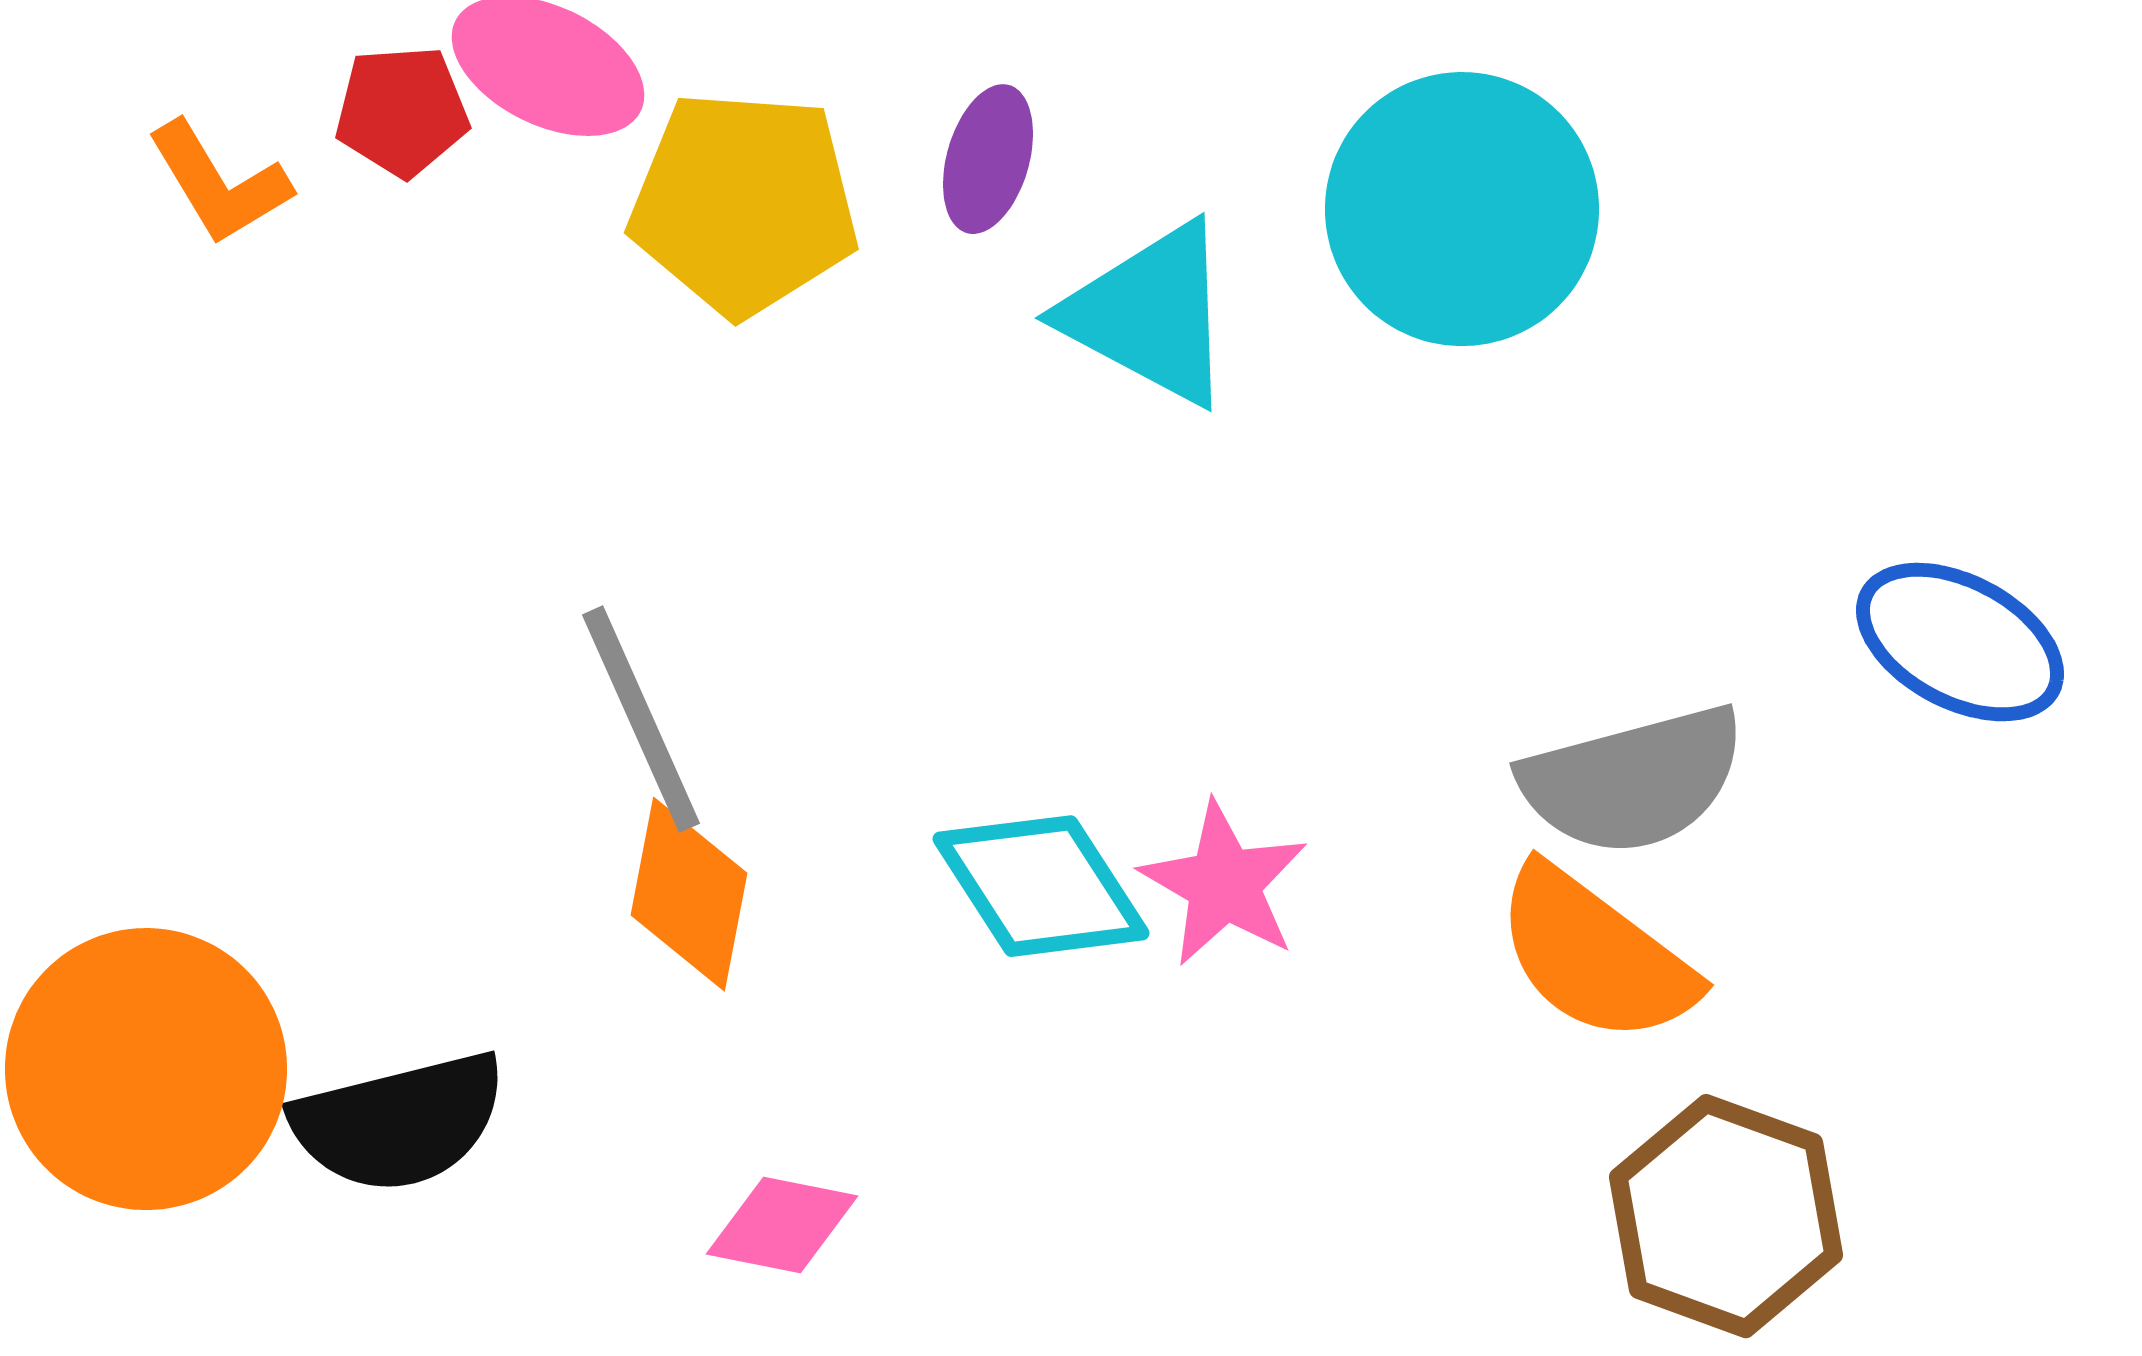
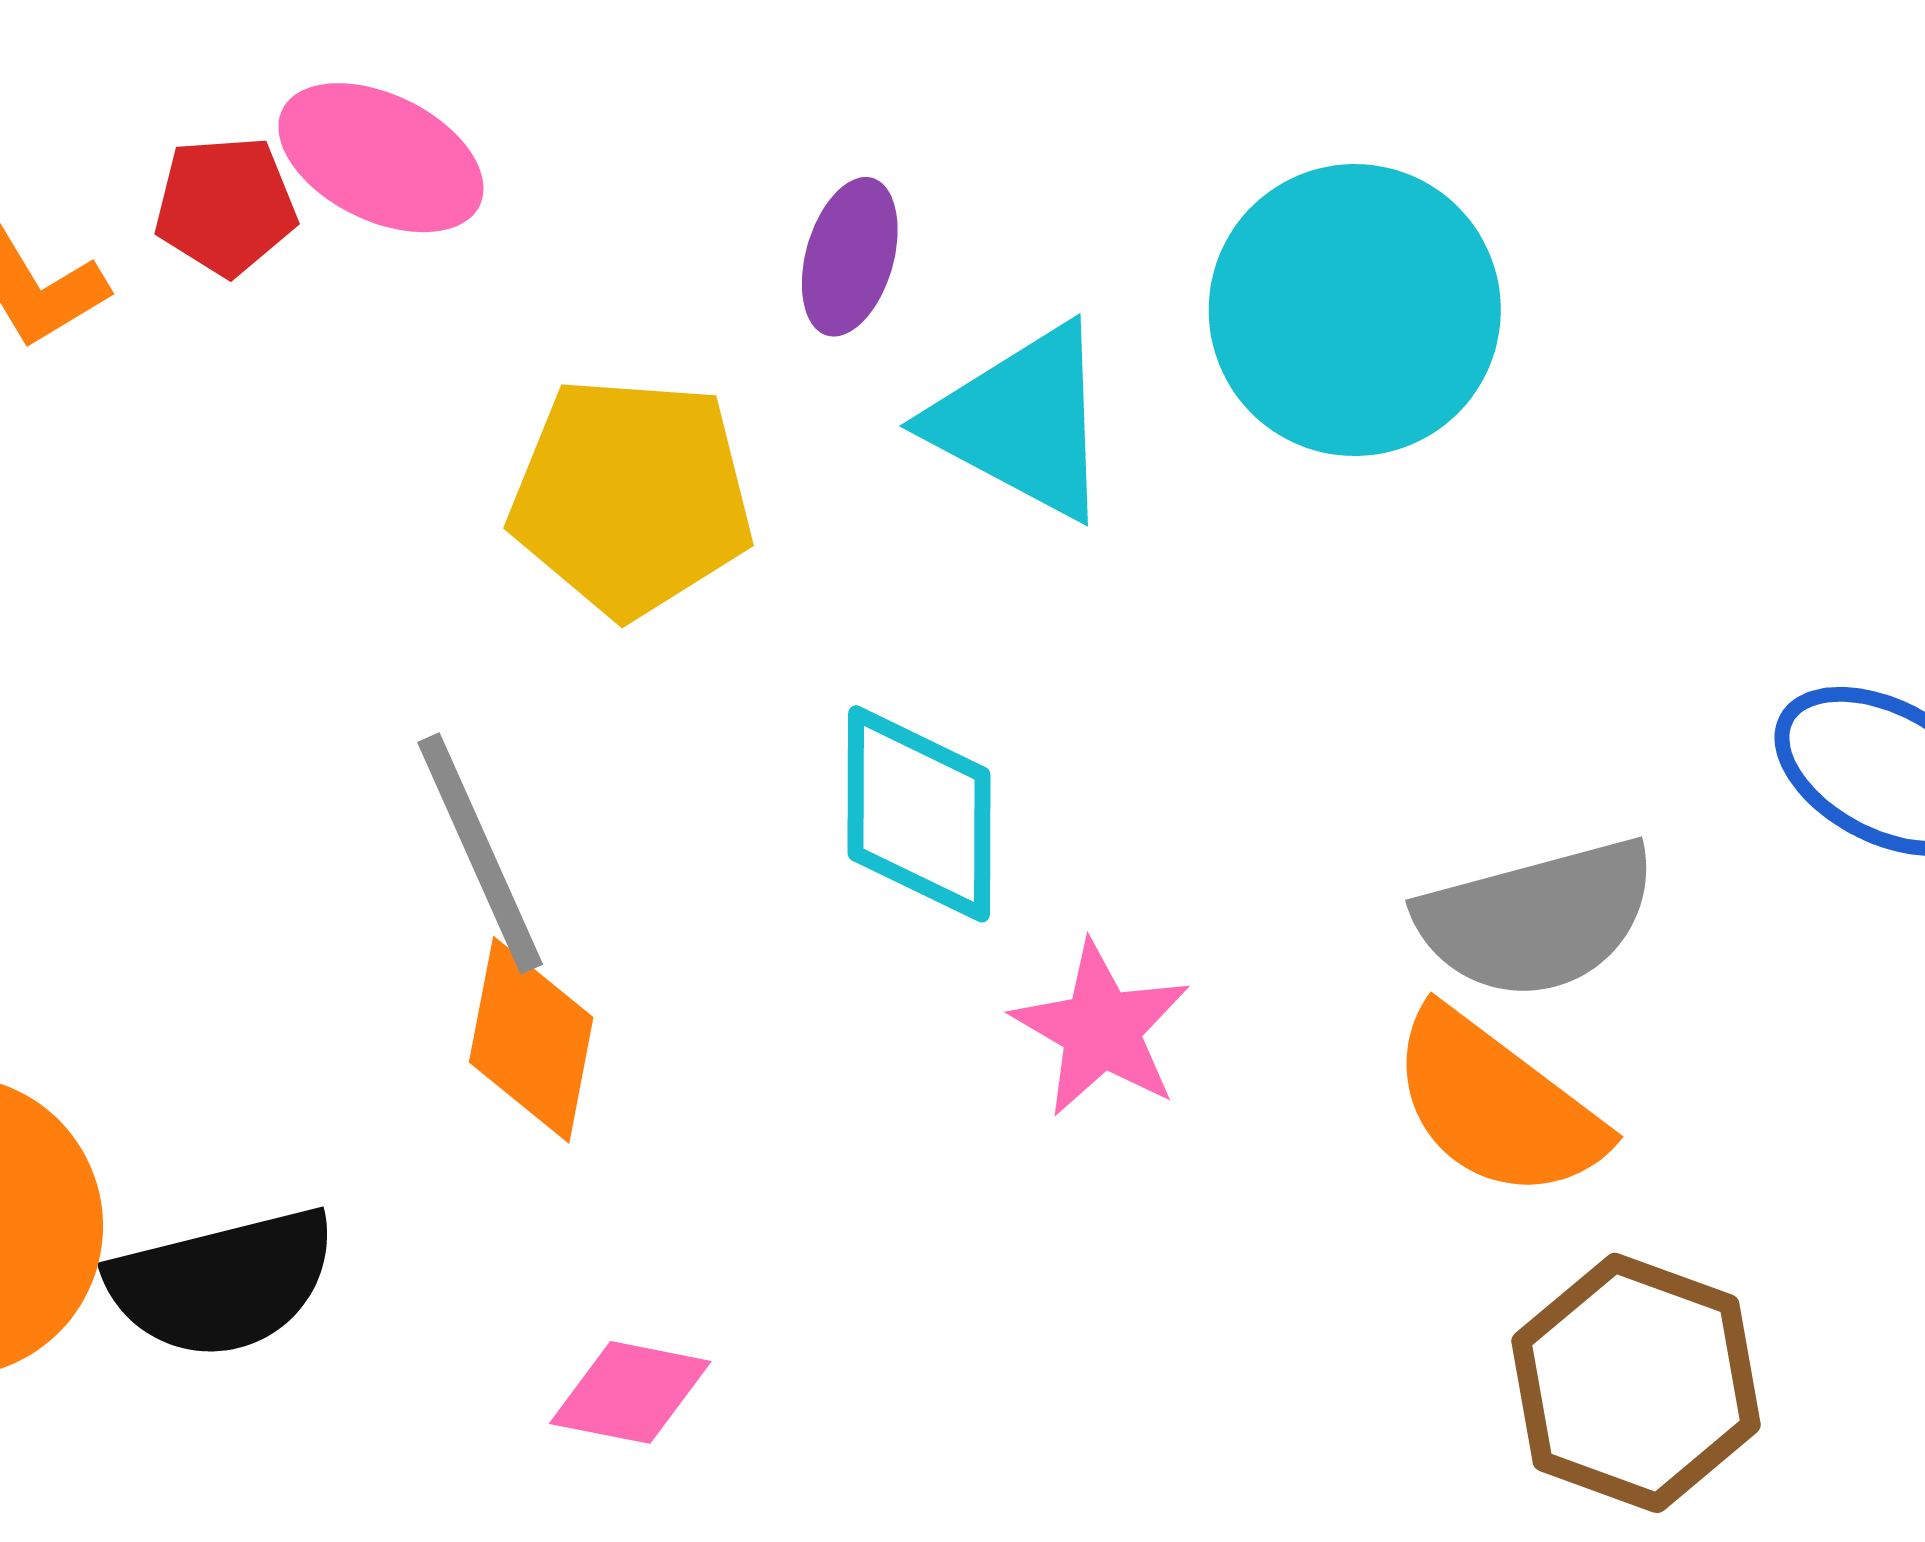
yellow pentagon: (744, 203) -> (631, 496), moved
cyan diamond: (1041, 886) -> (919, 814), moved, turned 33

